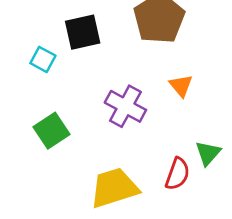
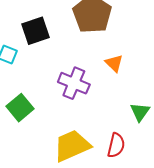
red semicircle: (177, 174) -> (116, 145), moved

